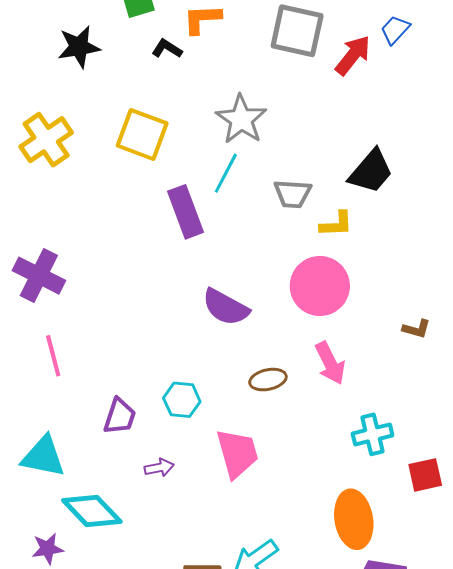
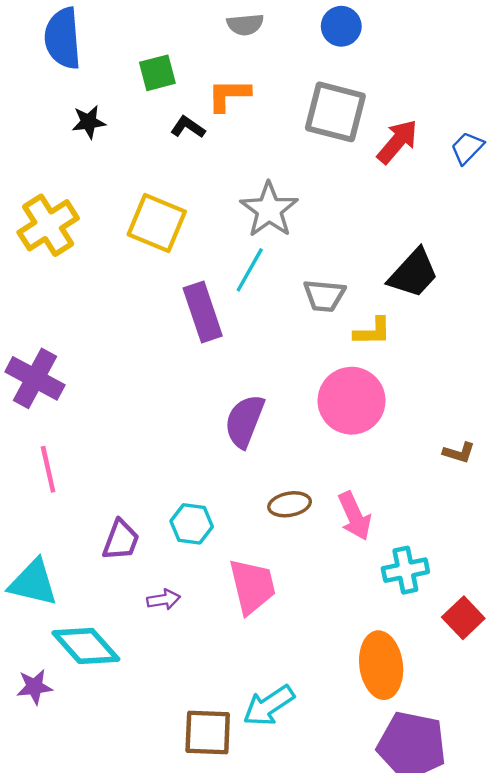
blue trapezoid: (395, 30) -> (467, 148), moved
black star: (79, 47) -> (89, 122), size x0.7
purple semicircle: (226, 307) -> (244, 421), turned 81
pink arrow: (330, 363) -> (355, 516), moved
red square: (425, 475) -> (463, 618), turned -33

